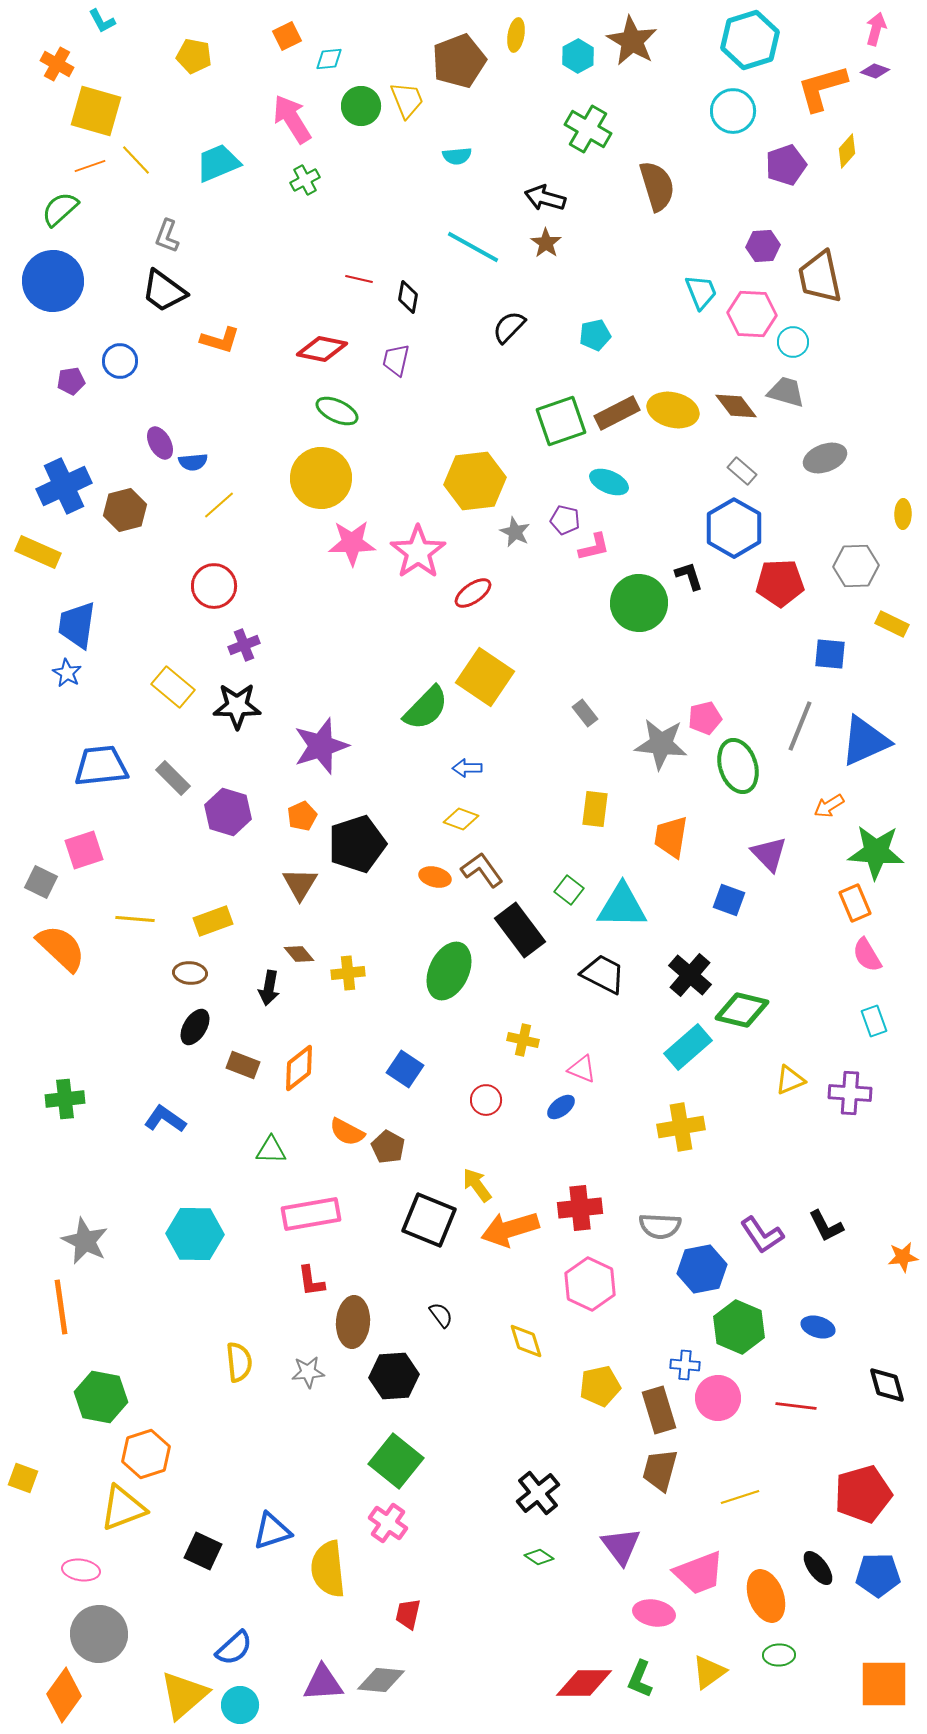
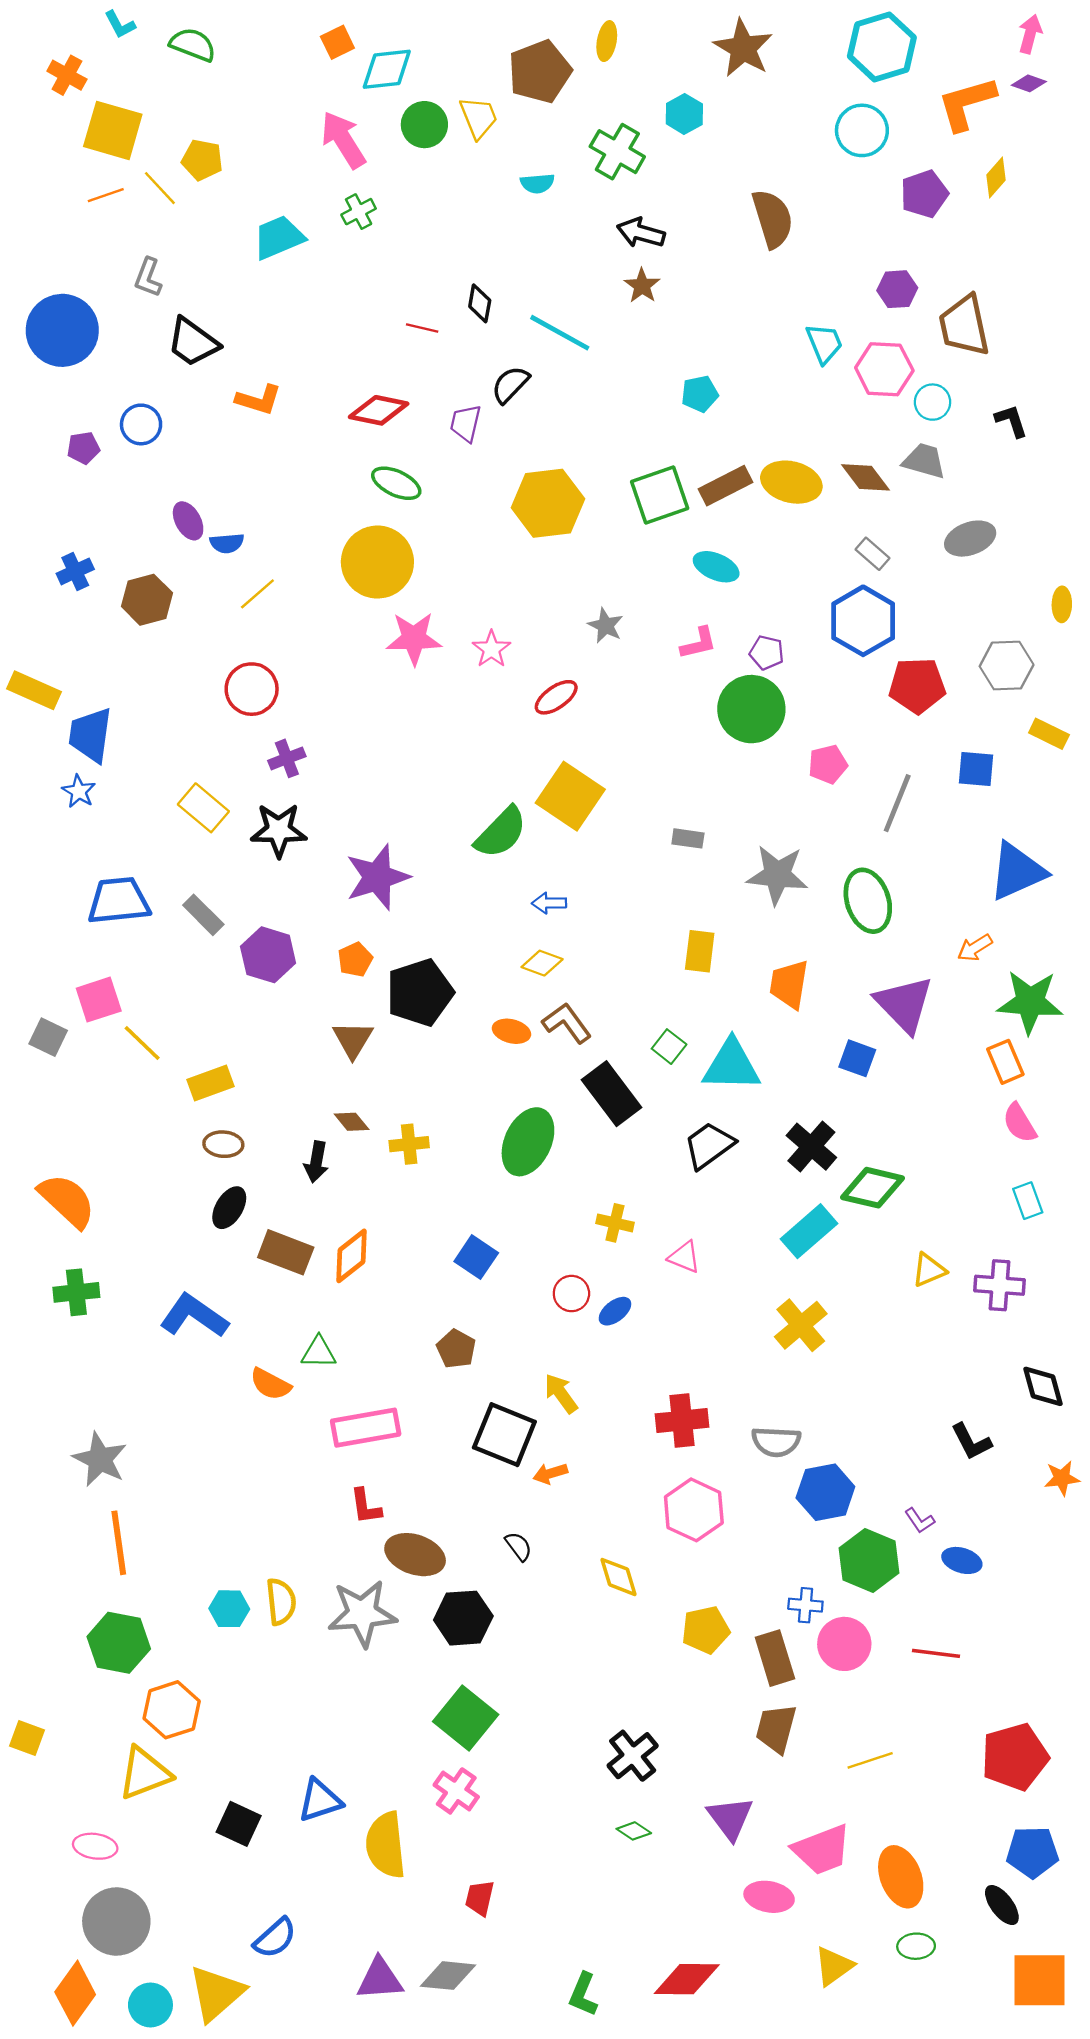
yellow pentagon: (194, 56) -> (202, 160), moved
cyan hexagon: (578, 56) -> (684, 114), moved
cyan diamond: (329, 59) -> (387, 69), size x1.6
green cross: (588, 129) -> (617, 152), moved
cyan trapezoid: (218, 163) -> (279, 237), moved
green semicircle: (60, 209) -> (193, 45), moved, turned 63
gray L-shape: (167, 236) -> (148, 277), moved
cyan line: (473, 247) -> (560, 333), moved
black diamond: (408, 297) -> (480, 303), moved
black semicircle: (509, 327) -> (510, 384), moved
yellow hexagon: (475, 481) -> (548, 503), moved
blue cross: (64, 486) -> (75, 571), size x0.6
purple pentagon: (565, 520) -> (767, 653), moved
yellow rectangle: (38, 552) -> (34, 690), moved
pink star: (418, 552) -> (491, 649), size x0.6
black L-shape: (689, 576) -> (1011, 421), moved
gray rectangle: (585, 713) -> (688, 838), turned -44
pink pentagon: (705, 718) -> (828, 764), moved
gray line: (800, 726) -> (897, 803), moved
purple triangle: (769, 854) -> (904, 1004), size x1.4
yellow line: (135, 919) -> (142, 1043), moved, turned 39
yellow rectangle: (213, 921) -> (210, 1083), moved
orange semicircle: (61, 948) -> (67, 1201), moved
black trapezoid: (603, 974) -> (709, 1145), turned -63
brown rectangle: (243, 1065) -> (286, 1252), size x1.4
blue ellipse: (561, 1107) -> (615, 1311), moved
blue L-shape: (165, 1119) -> (194, 1316), size x1.4
yellow cross: (681, 1127) -> (801, 1325), turned -30
orange semicircle: (347, 1132) -> (270, 1384), moved
orange arrow: (510, 1229) -> (550, 1473), moved, size x0.5
cyan hexagon: (195, 1234) -> (229, 1609), moved, size x0.6
purple L-shape: (762, 1235) -> (920, 1520), moved, size x0.6
orange line: (61, 1307) -> (119, 1543), moved
brown ellipse: (353, 1322) -> (415, 1555), turned -75
gray star: (308, 1372) -> (362, 1613), size x1.8
black diamond: (887, 1385) -> (1043, 1386), moved
black ellipse: (818, 1568) -> (1002, 1905), moved
green L-shape: (640, 1679) -> (583, 1994), moved
cyan circle: (240, 1705) -> (150, 2005), moved

